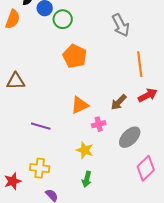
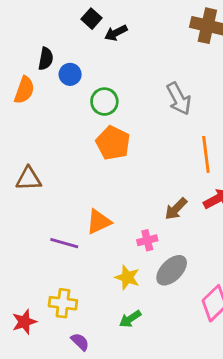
green circle: (63, 19) -> (104, 102), moved
orange triangle: (80, 105) -> (99, 222), moved
gray ellipse: (130, 137) -> (172, 270), moved
green arrow: (87, 179) -> (130, 319), turned 42

